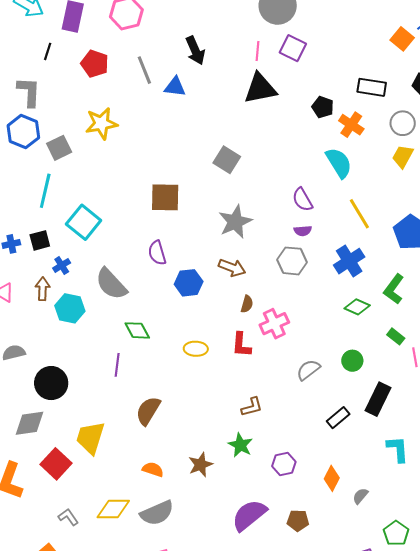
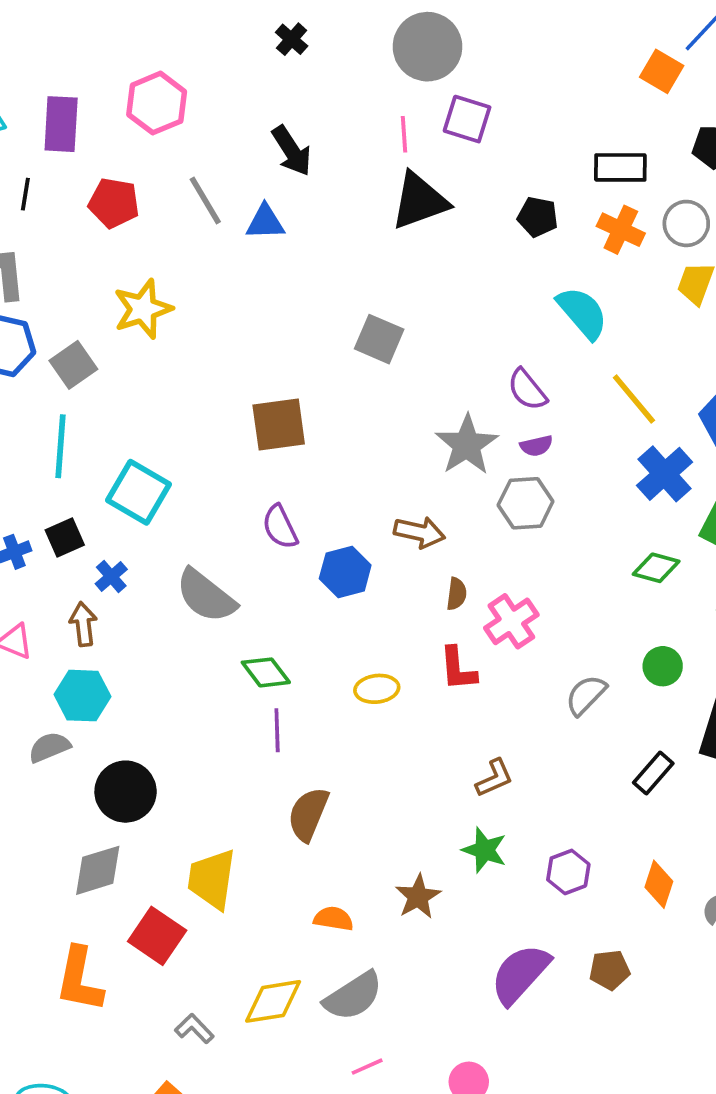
orange cross: (351, 125) -> (621, 230), moved
gray star: (235, 222) -> (467, 445), moved
blue cross: (349, 261) -> (665, 474), moved
cyan hexagon: (70, 308) -> (83, 696), moved
purple line: (117, 365) -> (277, 730), moved

